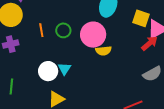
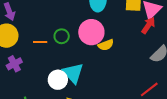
orange line: (41, 30) -> (40, 42), turned -64
cyan triangle: (64, 69) -> (73, 73), size x1.6

